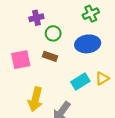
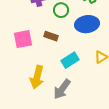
green circle: (53, 33) -> (61, 10), moved
cyan rectangle: (80, 82) -> (70, 60), moved

